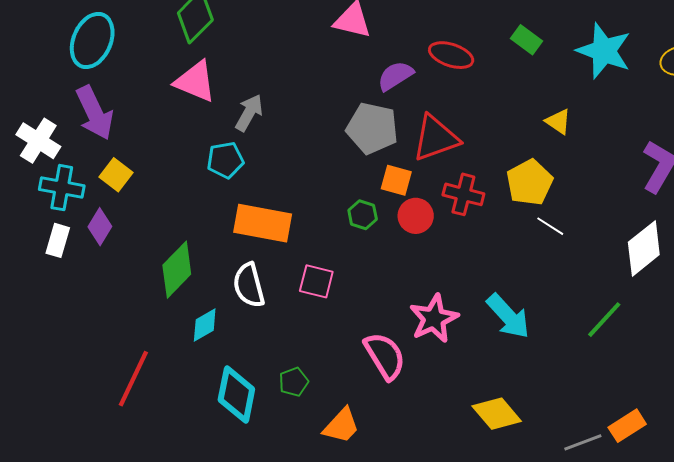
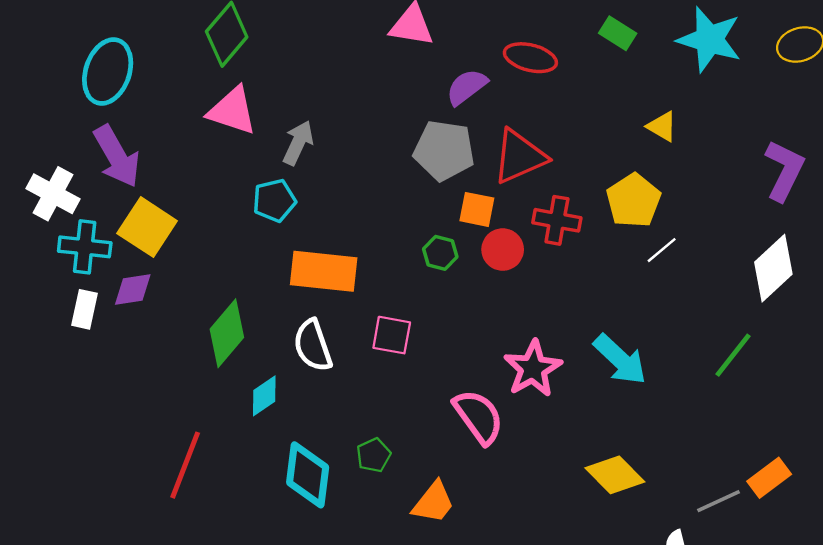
yellow square: (116, 175) -> (147, 227), size x1.5
white line: (550, 226) -> (662, 250), turned -68
purple diamond: (100, 227) -> (133, 289), turned 54

